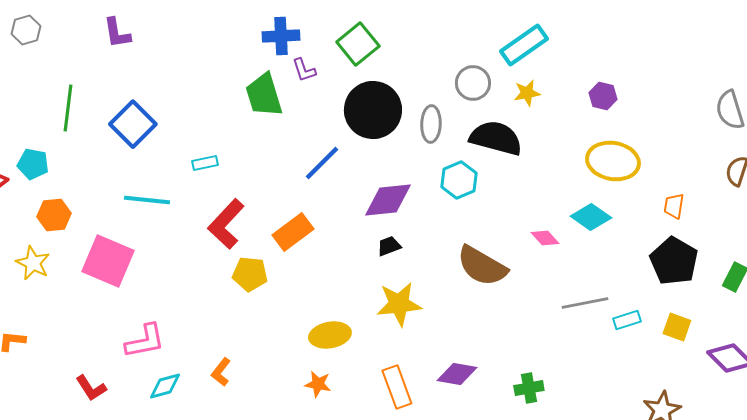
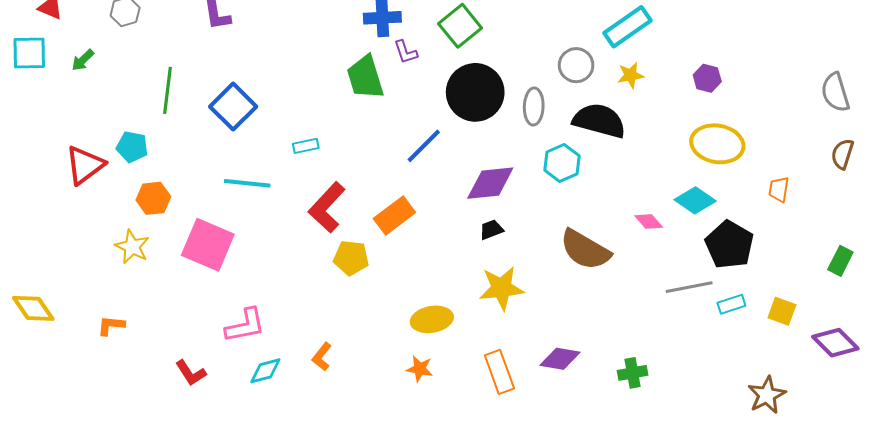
black pentagon: (674, 261) -> (729, 245), moved

